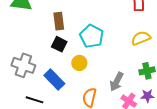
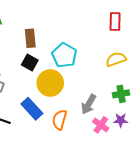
yellow circle: (79, 63) -> (50, 83), size x1.6
blue rectangle: (54, 80) -> (32, 109), moved

